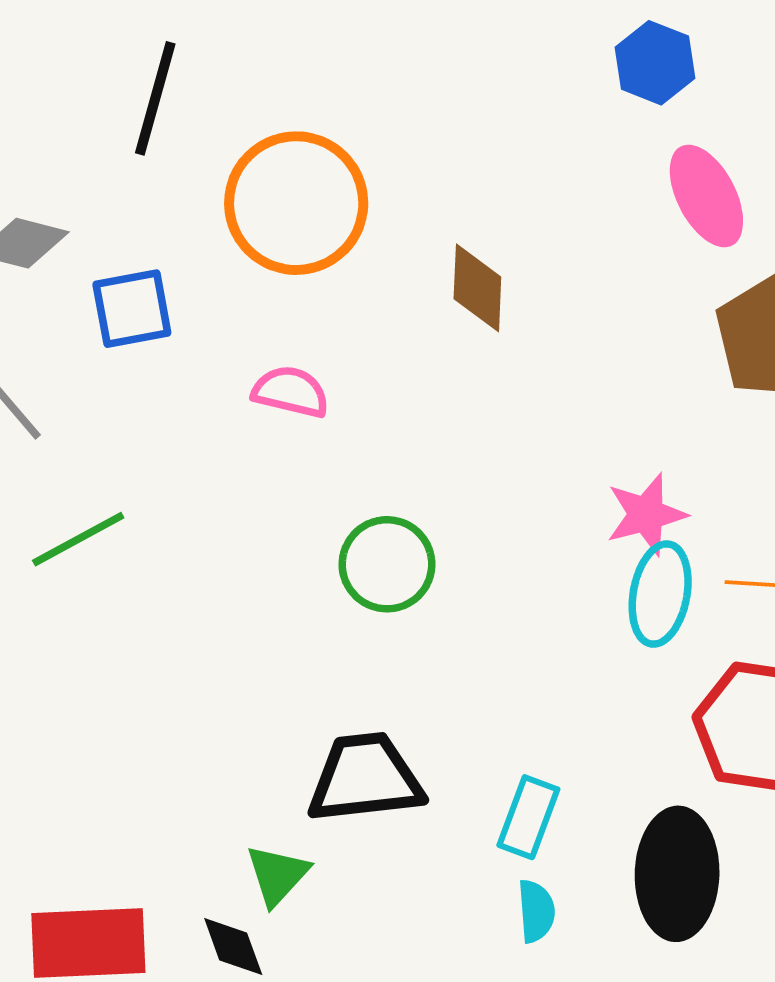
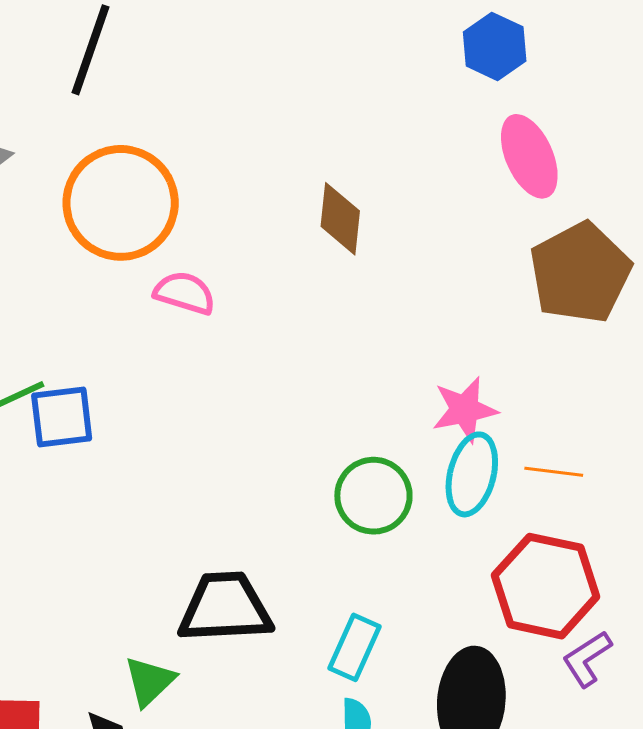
orange circle: (296, 203) -> (121, 203), moved
blue square: (132, 309) -> (62, 417), moved
green circle: (387, 564) -> (373, 496), moved

